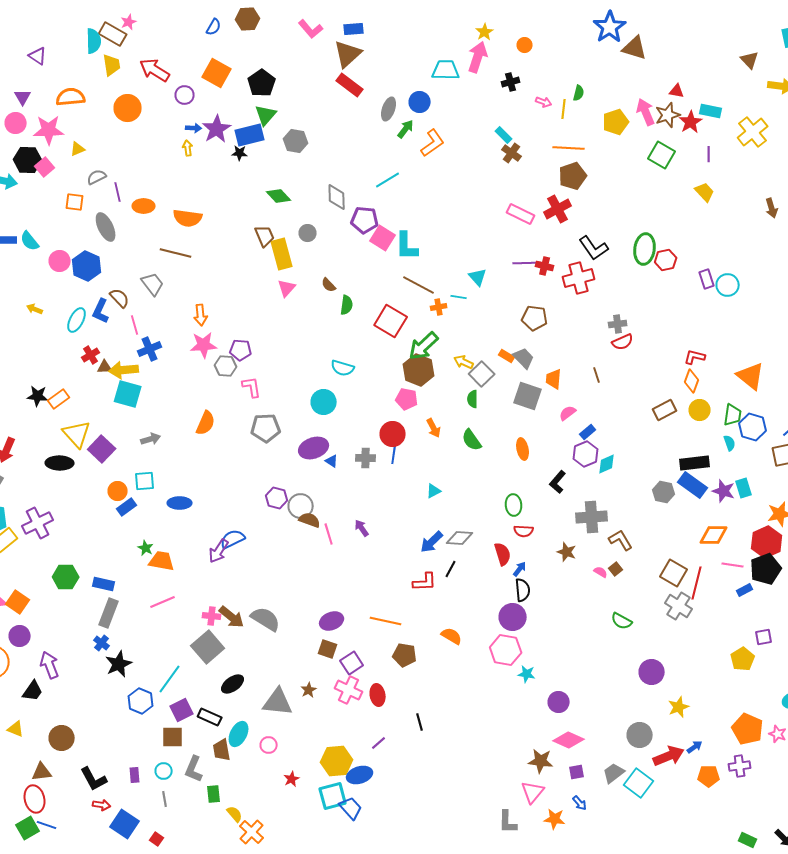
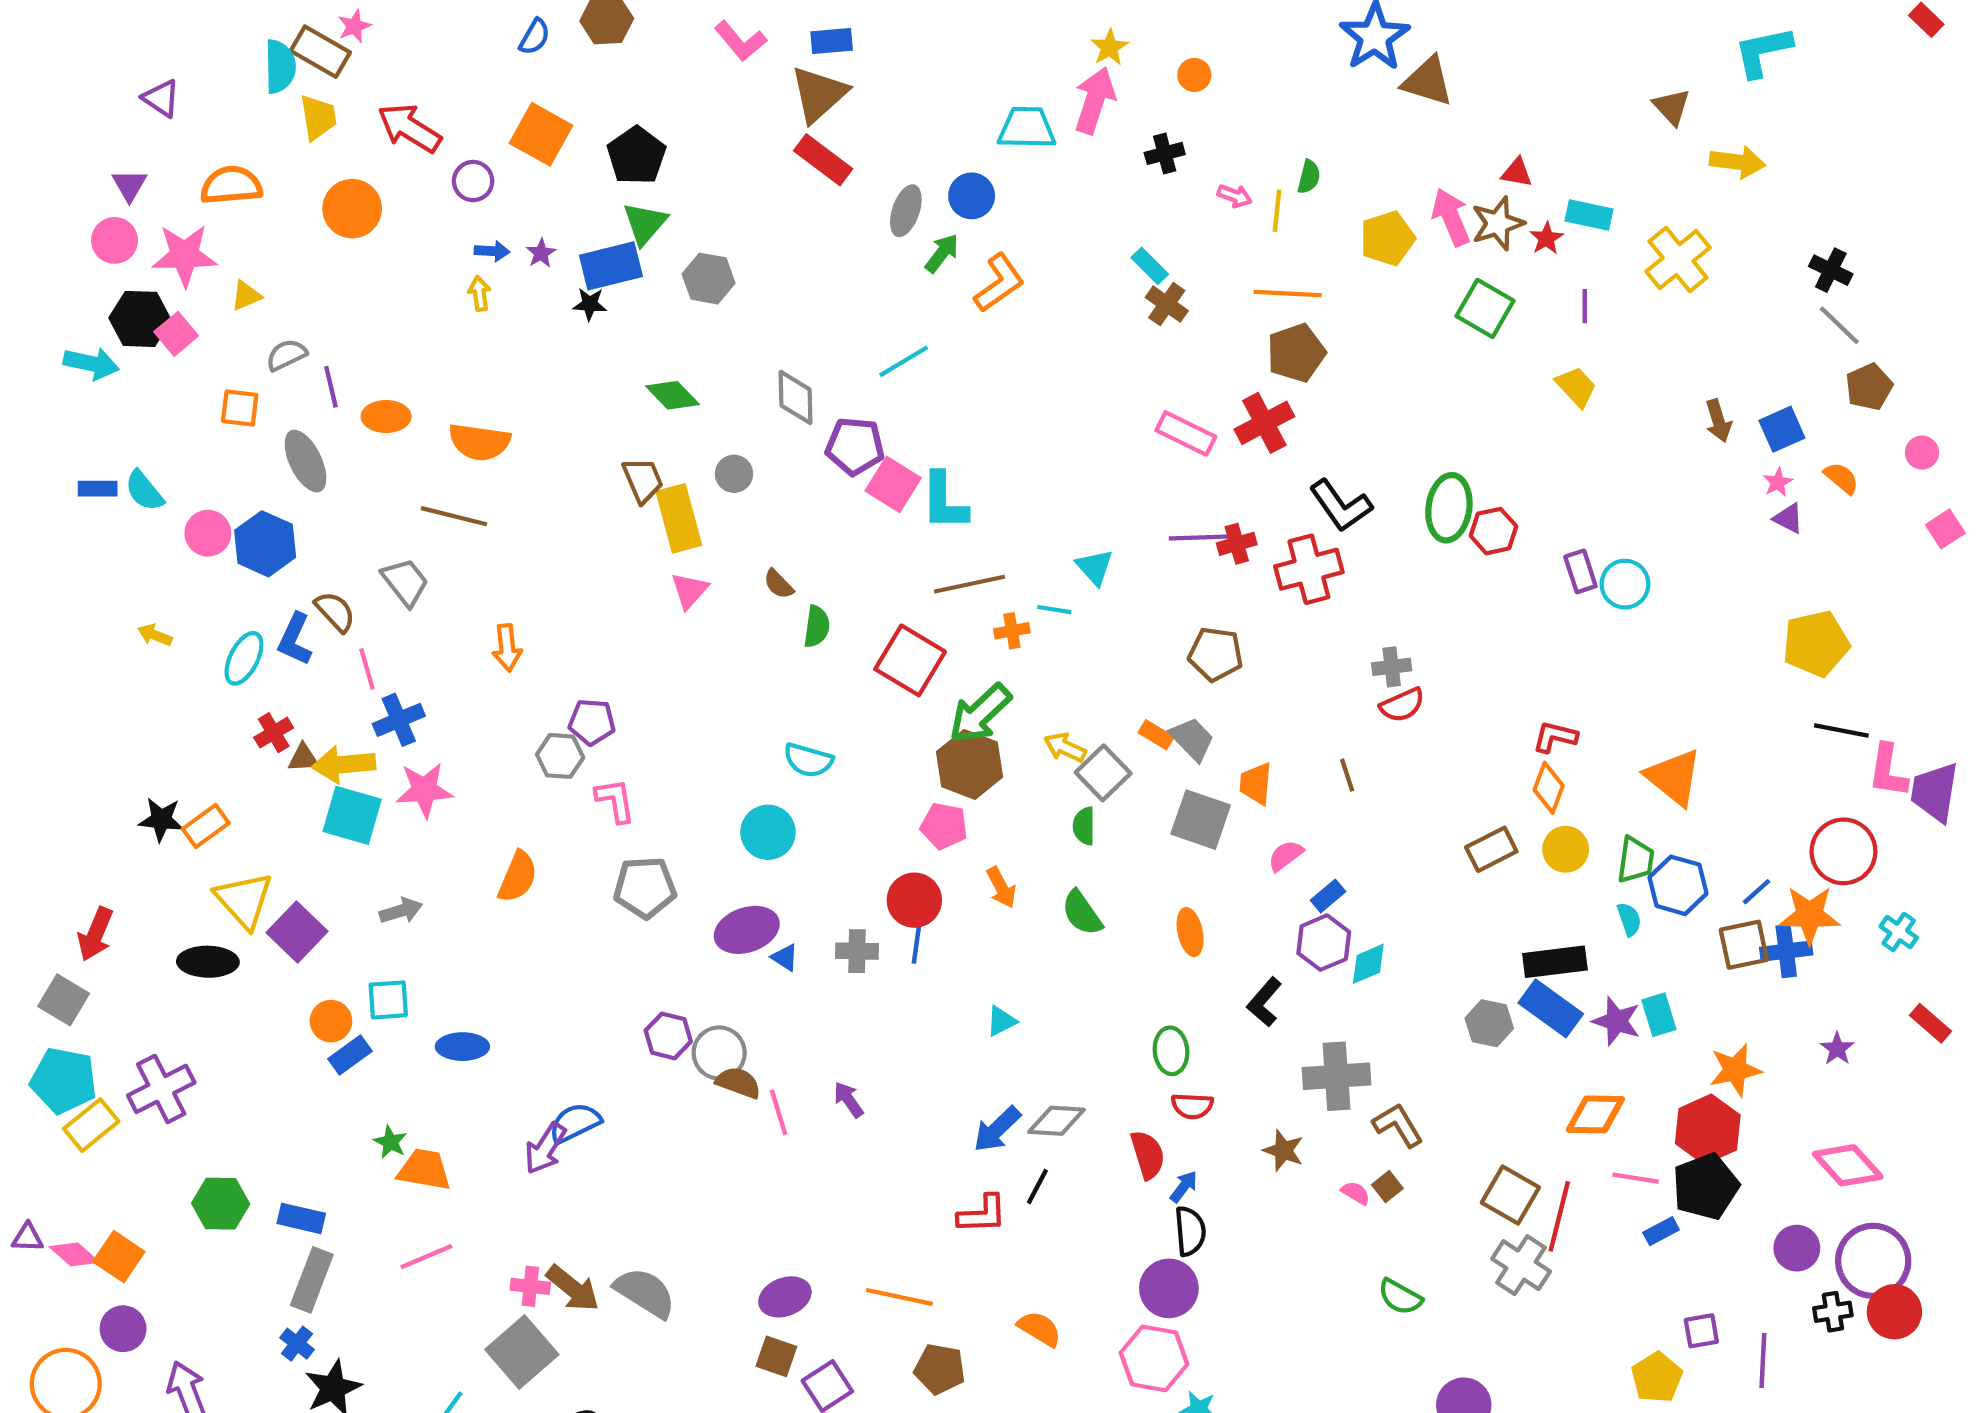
red star: (691, 122) -> (1546, 238), size x0.7
purple star: (217, 129) -> (541, 253), size x0.5
red cross: (545, 266) -> (1237, 544), turned -30
brown line: (419, 285) -> (969, 584), turned -40
pink star: (204, 345) -> (424, 790), moved

